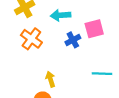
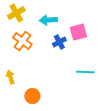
yellow arrow: (50, 79) -> (10, 77), moved

